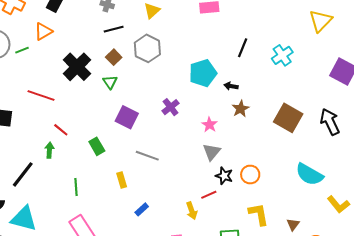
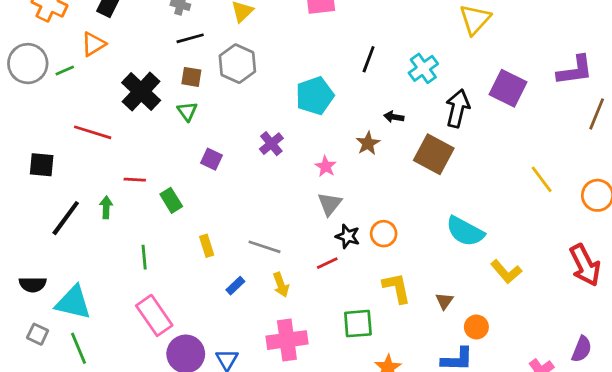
brown square: (114, 57) -> (191, 77), turned -35
black arrow: (231, 86) -> (394, 117), moved
purple square: (127, 117) -> (211, 159), size x0.7
black arrow: (330, 122) -> (458, 108), moved, turned 40
red line: (61, 130) -> (135, 180), moved, turned -35
gray line: (147, 156) -> (264, 247), moved
black line: (23, 174) -> (66, 218), moved
yellow arrow: (192, 211) -> (281, 285), moved

